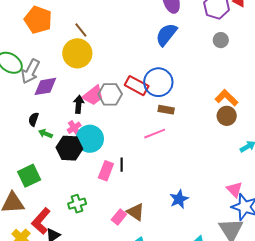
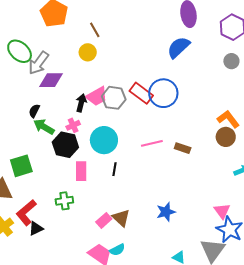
yellow circle: (77, 53) -> (88, 52), size x0.6
brown rectangle: (166, 110) -> (183, 148), moved
green arrow: (45, 134) -> (44, 127), size x1.5
cyan circle: (90, 139) -> (104, 140), moved
pink rectangle: (106, 171) -> (81, 171), moved, turned -30

